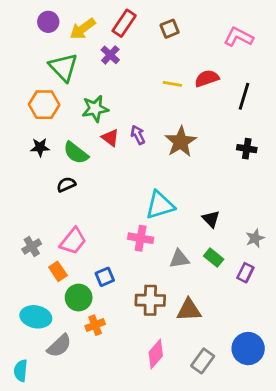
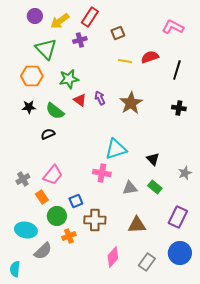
brown square: (170, 29) -> (118, 33), moved
purple cross: (110, 55) -> (80, 40), turned 32
purple rectangle: (245, 273) -> (178, 217), moved, size x1.5
brown cross: (150, 300) -> (95, 220), moved

